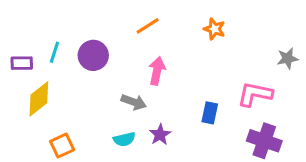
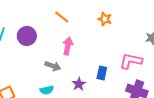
orange line: (148, 26) -> (62, 17), turned 70
purple star: (160, 135) -> (79, 84), moved

